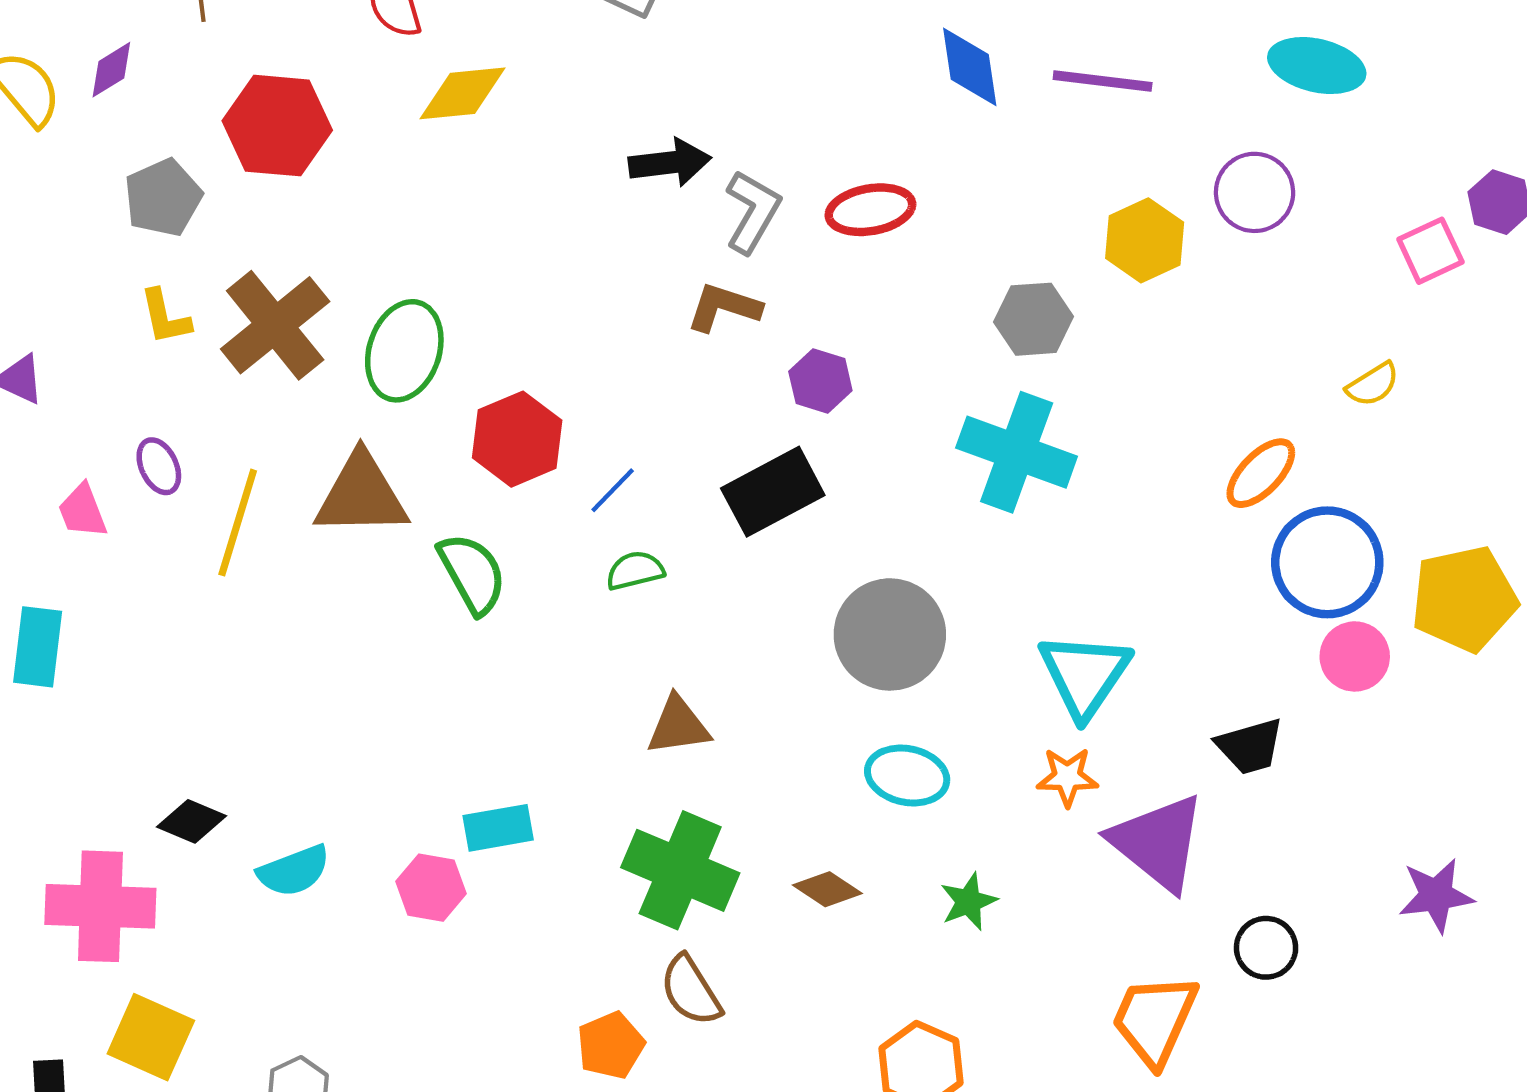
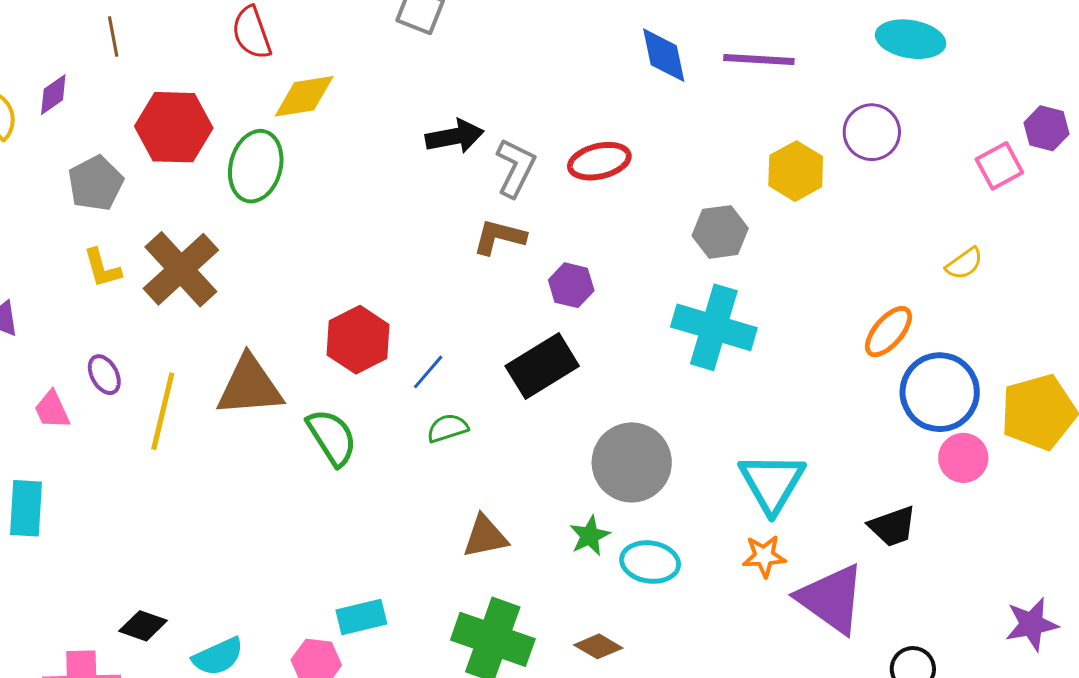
green ellipse: (404, 351) -> (256, 166), moved
green star: (969, 902) -> (590, 536), moved

